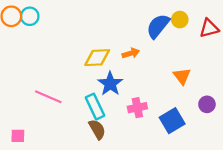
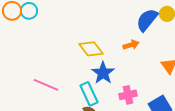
orange arrow: (131, 53) -> (131, 45), moved
yellow diamond: (97, 58) -> (91, 49), turned 55

